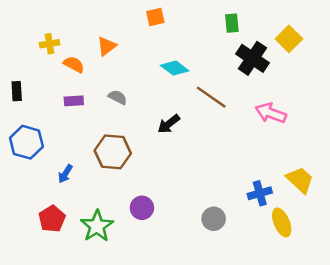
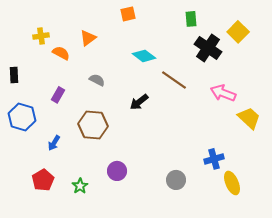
purple rectangle: (74, 101) -> (58, 95), moved, turned -56
yellow trapezoid: (300, 180) -> (249, 118), moved
green star: (97, 226) -> (80, 186), size x0.6

